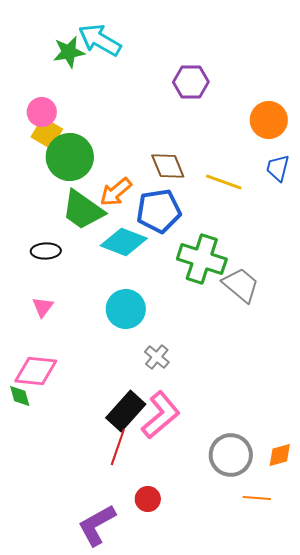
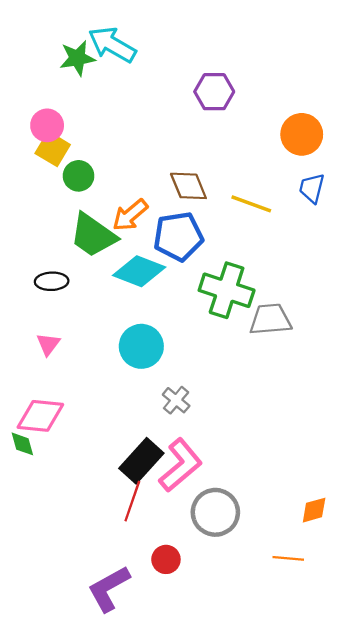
green circle: (70, 157) -> (79, 176), size x0.6
gray trapezoid: (241, 285) -> (270, 319), turned -45
gray circle: (231, 455) -> (215, 512), moved

